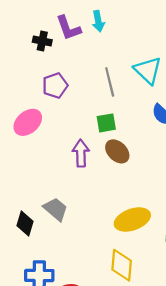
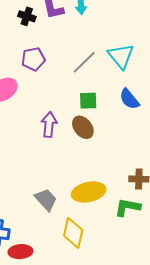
gray line: (110, 82) -> (84, 62), turned 52
green square: (106, 123) -> (88, 101), moved
gray trapezoid: (56, 209) -> (46, 200), moved

